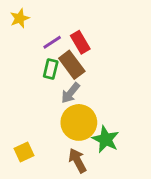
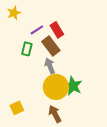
green rectangle: (51, 69) -> (27, 49), moved
gray arrow: (70, 93) -> (50, 66), turned 119
green star: (106, 139) -> (73, 86), moved

